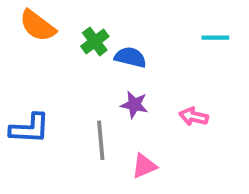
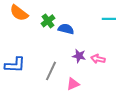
purple star: (134, 105) -> (79, 56), moved
gray line: (101, 140) -> (51, 71), turned 30

